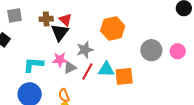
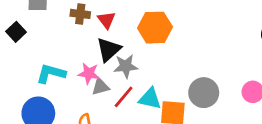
orange hexagon: (113, 28) -> (155, 28), moved
black triangle: (60, 32) -> (109, 50), moved
gray circle: (151, 50) -> (204, 93), moved

